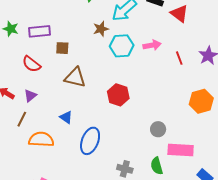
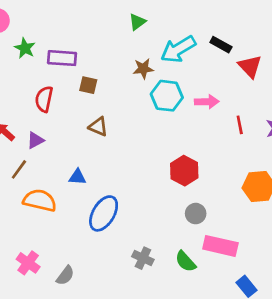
red semicircle: (31, 64) -> (44, 99), turned 54
brown triangle: (75, 77) -> (98, 127), size x0.7
red hexagon: (118, 95) -> (184, 171), moved
blue triangle: (66, 117) -> (77, 177), turned -40
green semicircle: (157, 166) -> (186, 261), turned -36

